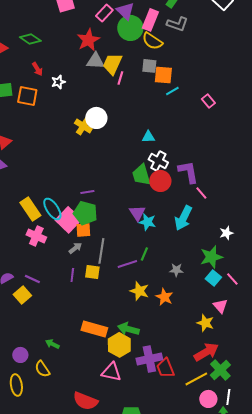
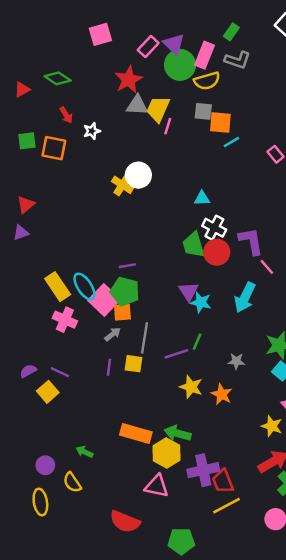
yellow semicircle: (152, 41) -> (207, 81), turned -50
yellow line: (196, 379) -> (227, 506), moved

